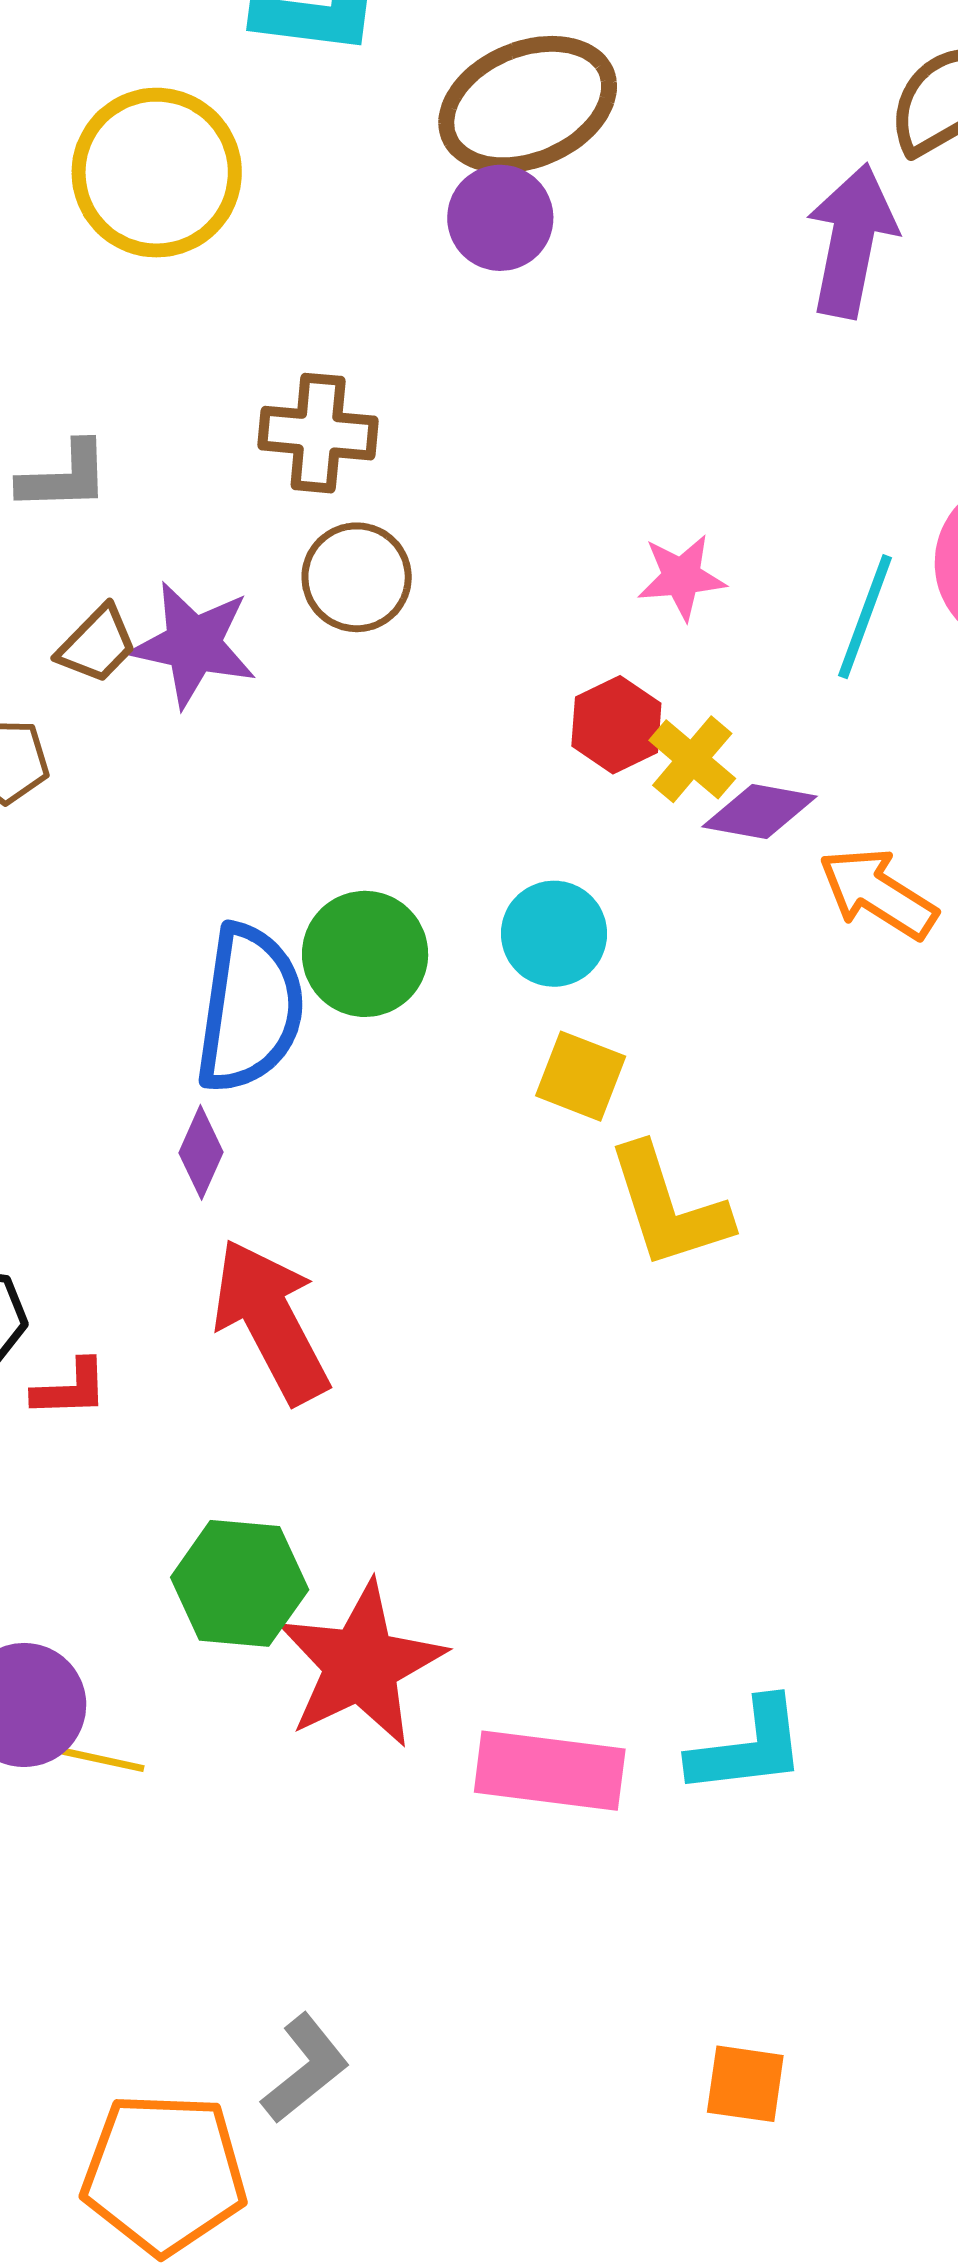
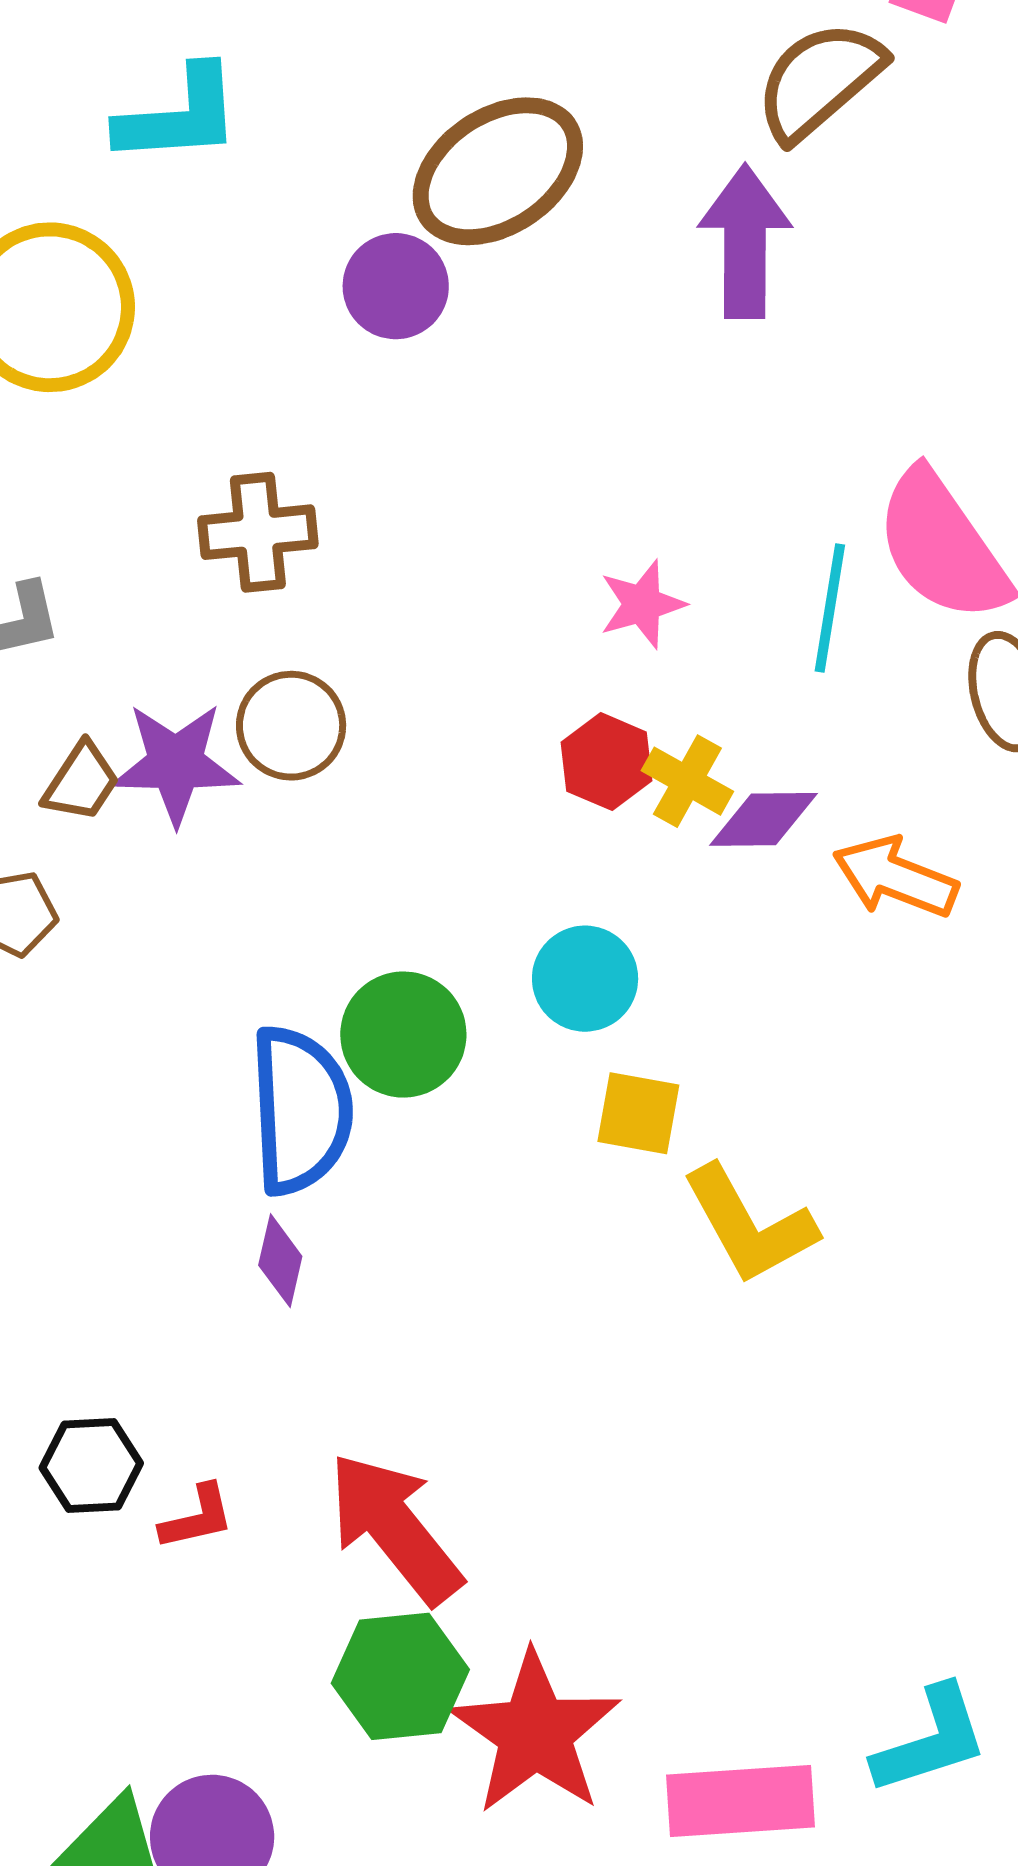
brown ellipse: (528, 105) -> (498, 171), moved
brown circle: (357, 577) -> (291, 726), moved
red arrow: (271, 1321) -> (395, 1528), moved

